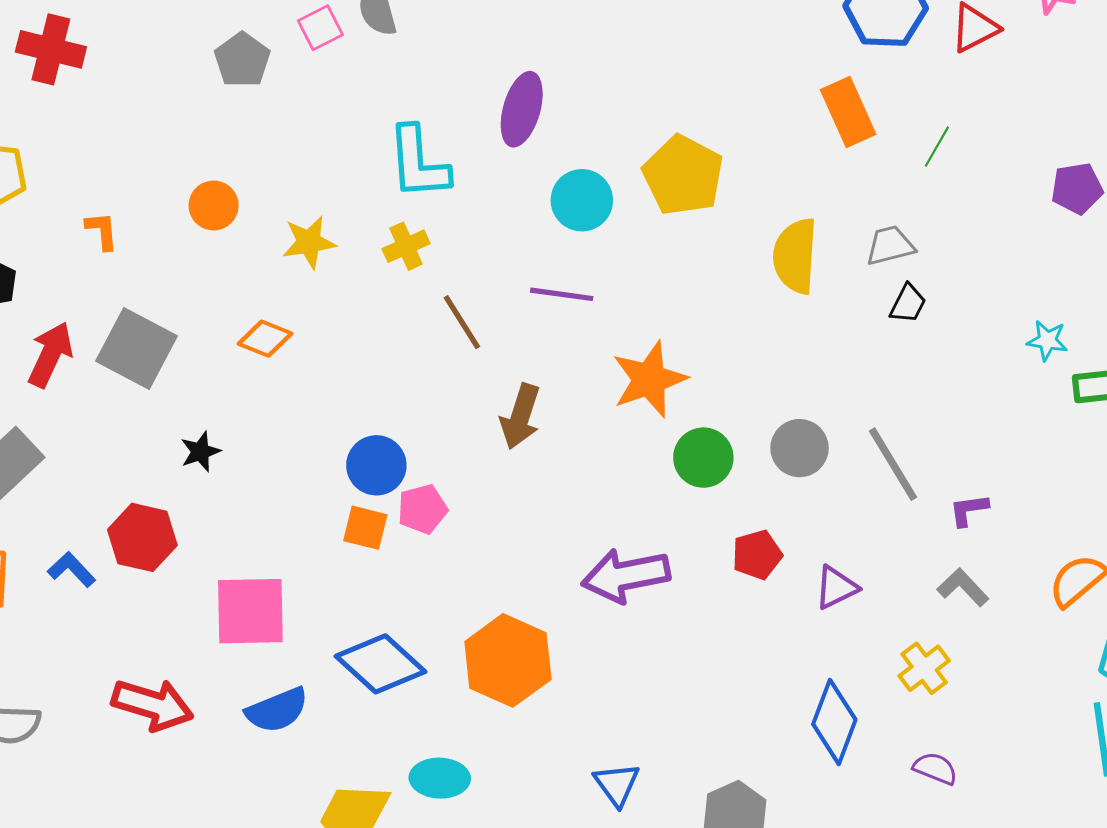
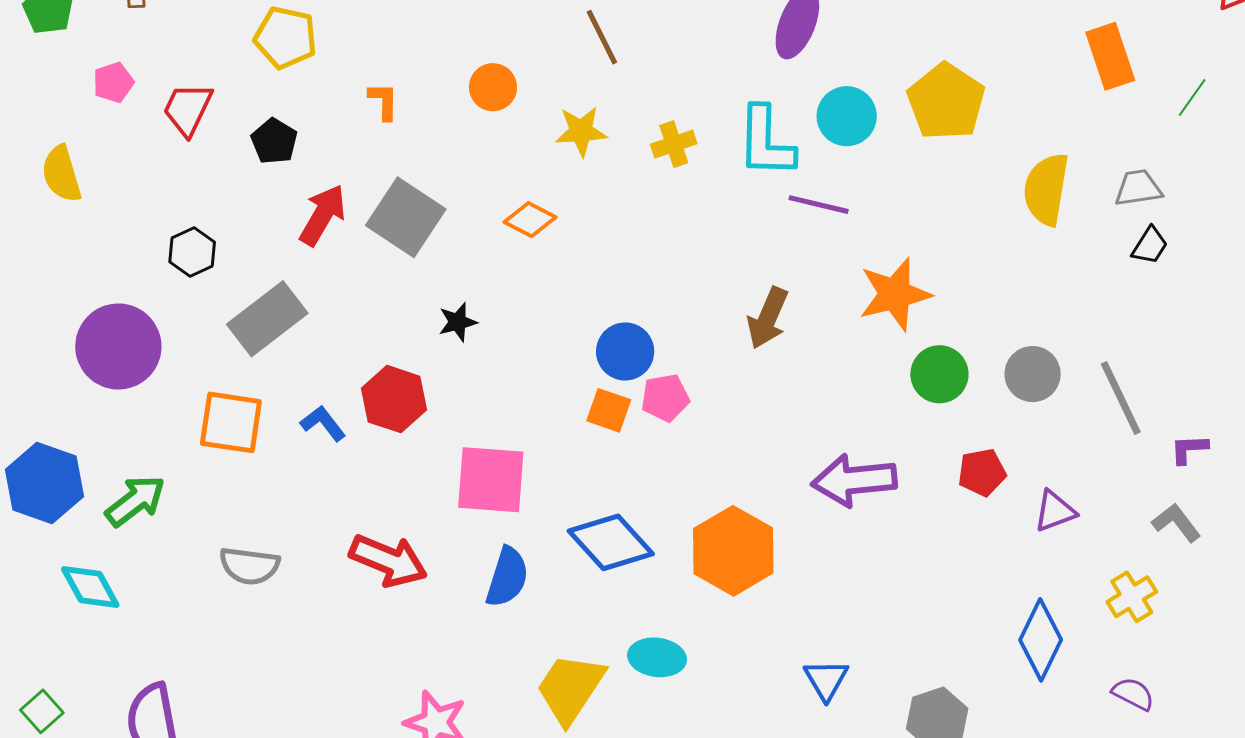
cyan L-shape: (418, 163) -> (766, 142), moved
brown line: (462, 322) -> (602, 37), moved
blue semicircle: (277, 710) -> (507, 577), turned -56

